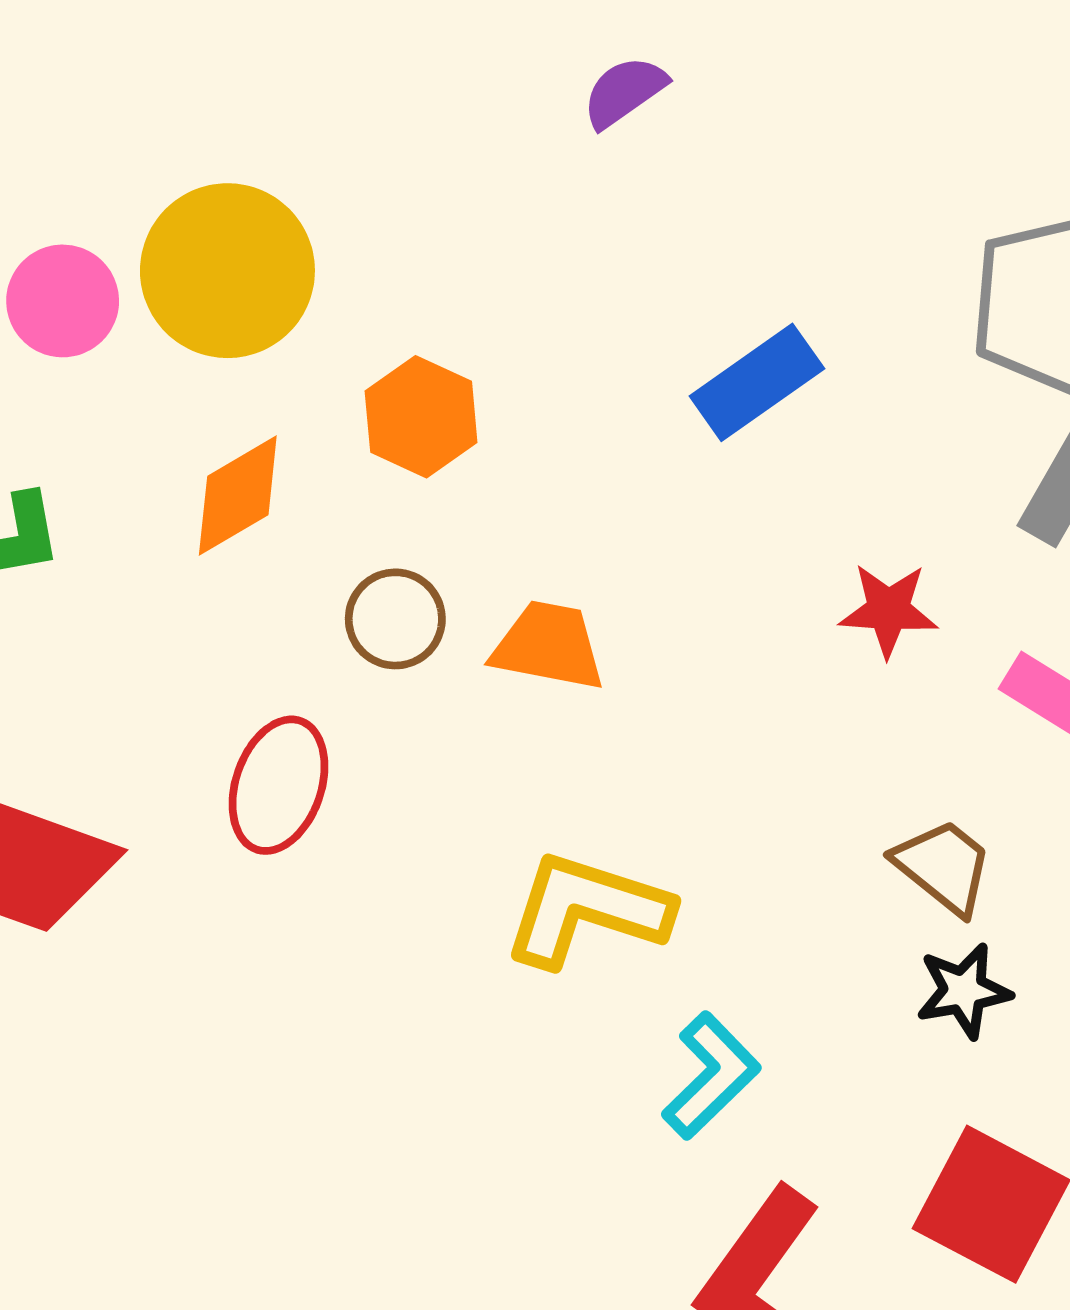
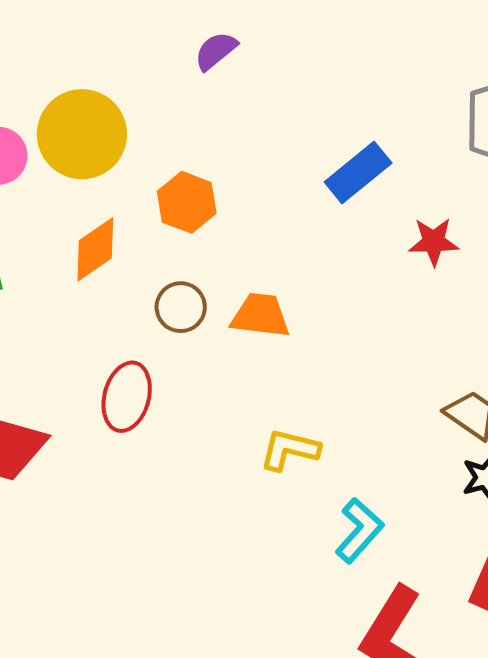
purple semicircle: (624, 92) -> (216, 51), moved
red star: (888, 610) -> (434, 242), moved
yellow L-shape: (587, 910) -> (290, 450), size x0.7

